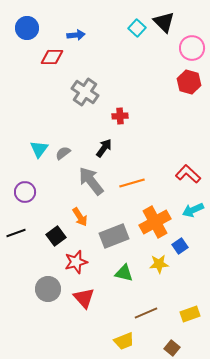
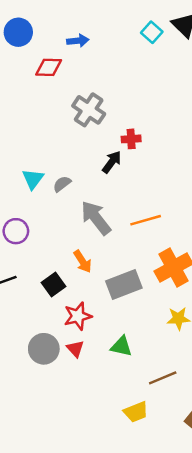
black arrow: (104, 148) -> (112, 162), moved
green triangle: (124, 273) -> (121, 346), moved
red triangle: (84, 298) -> (75, 349), moved, size x0.7

